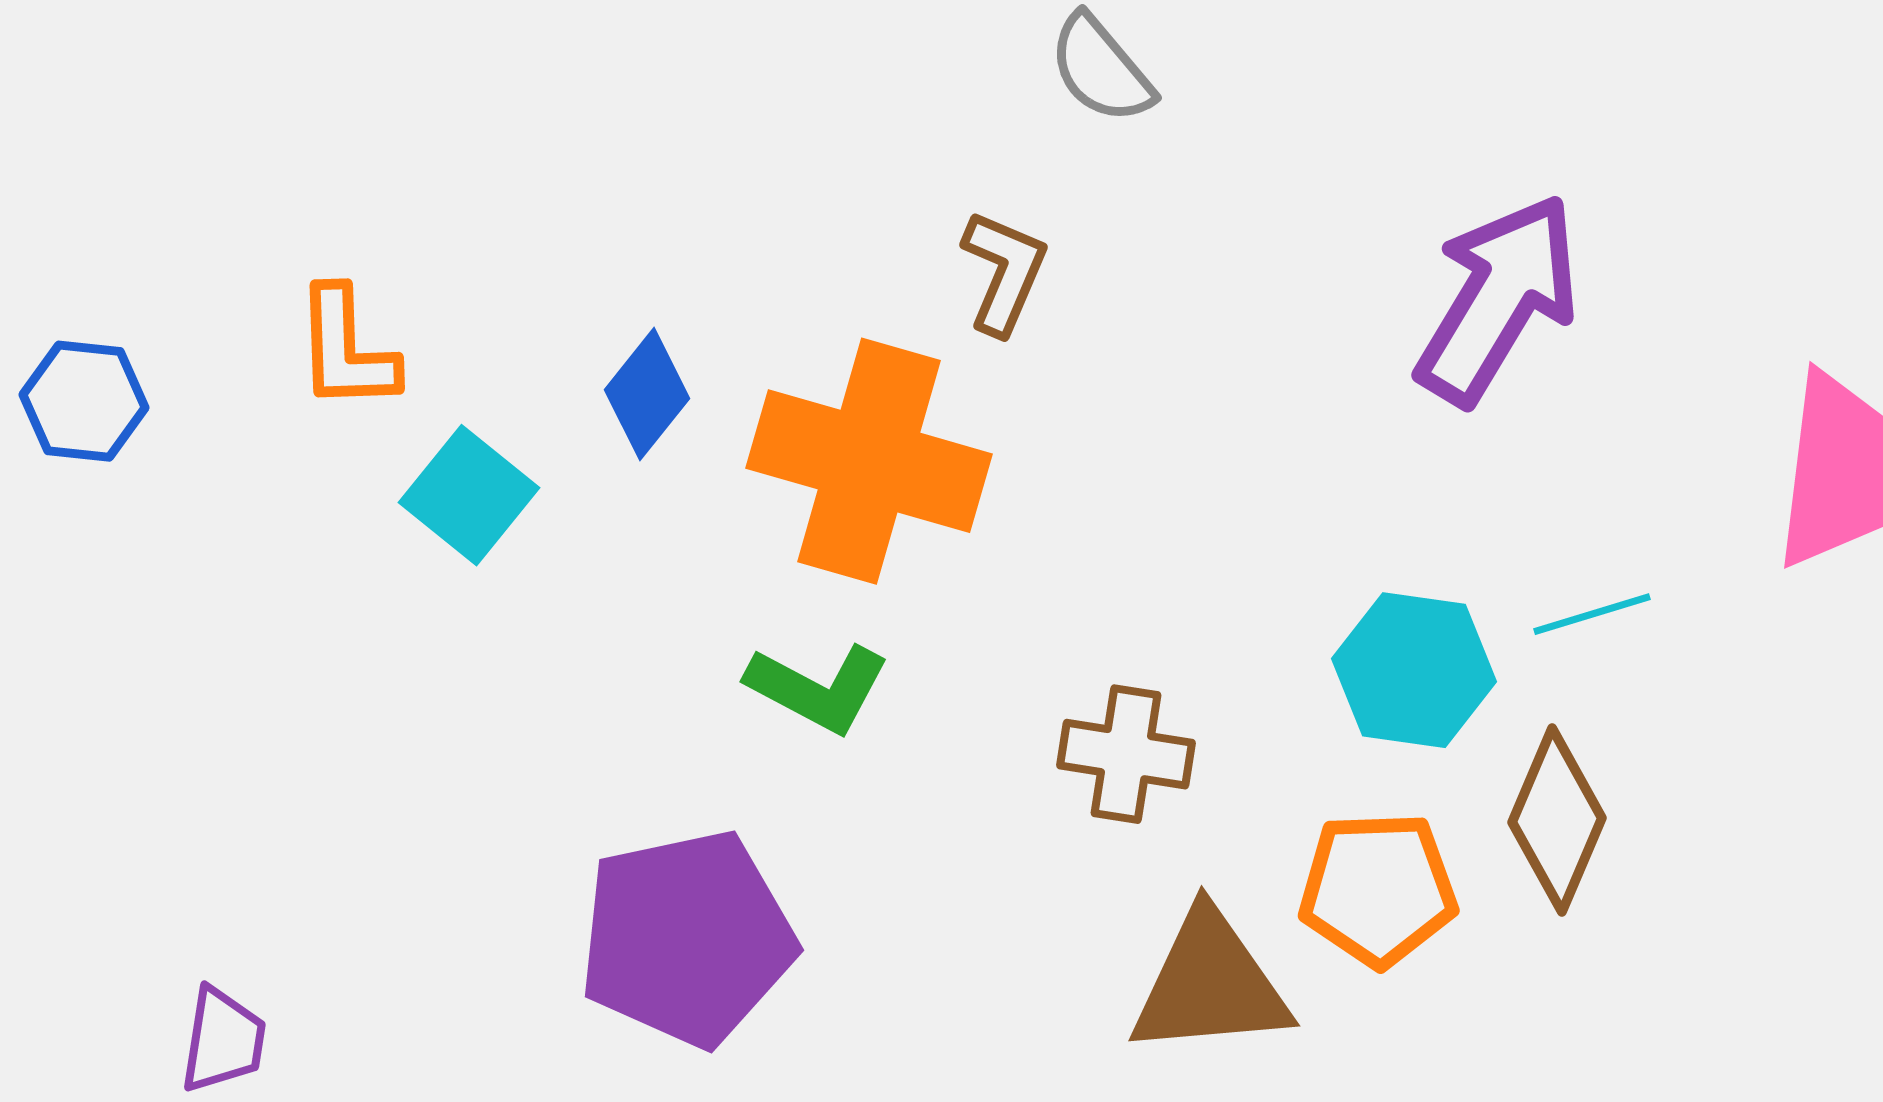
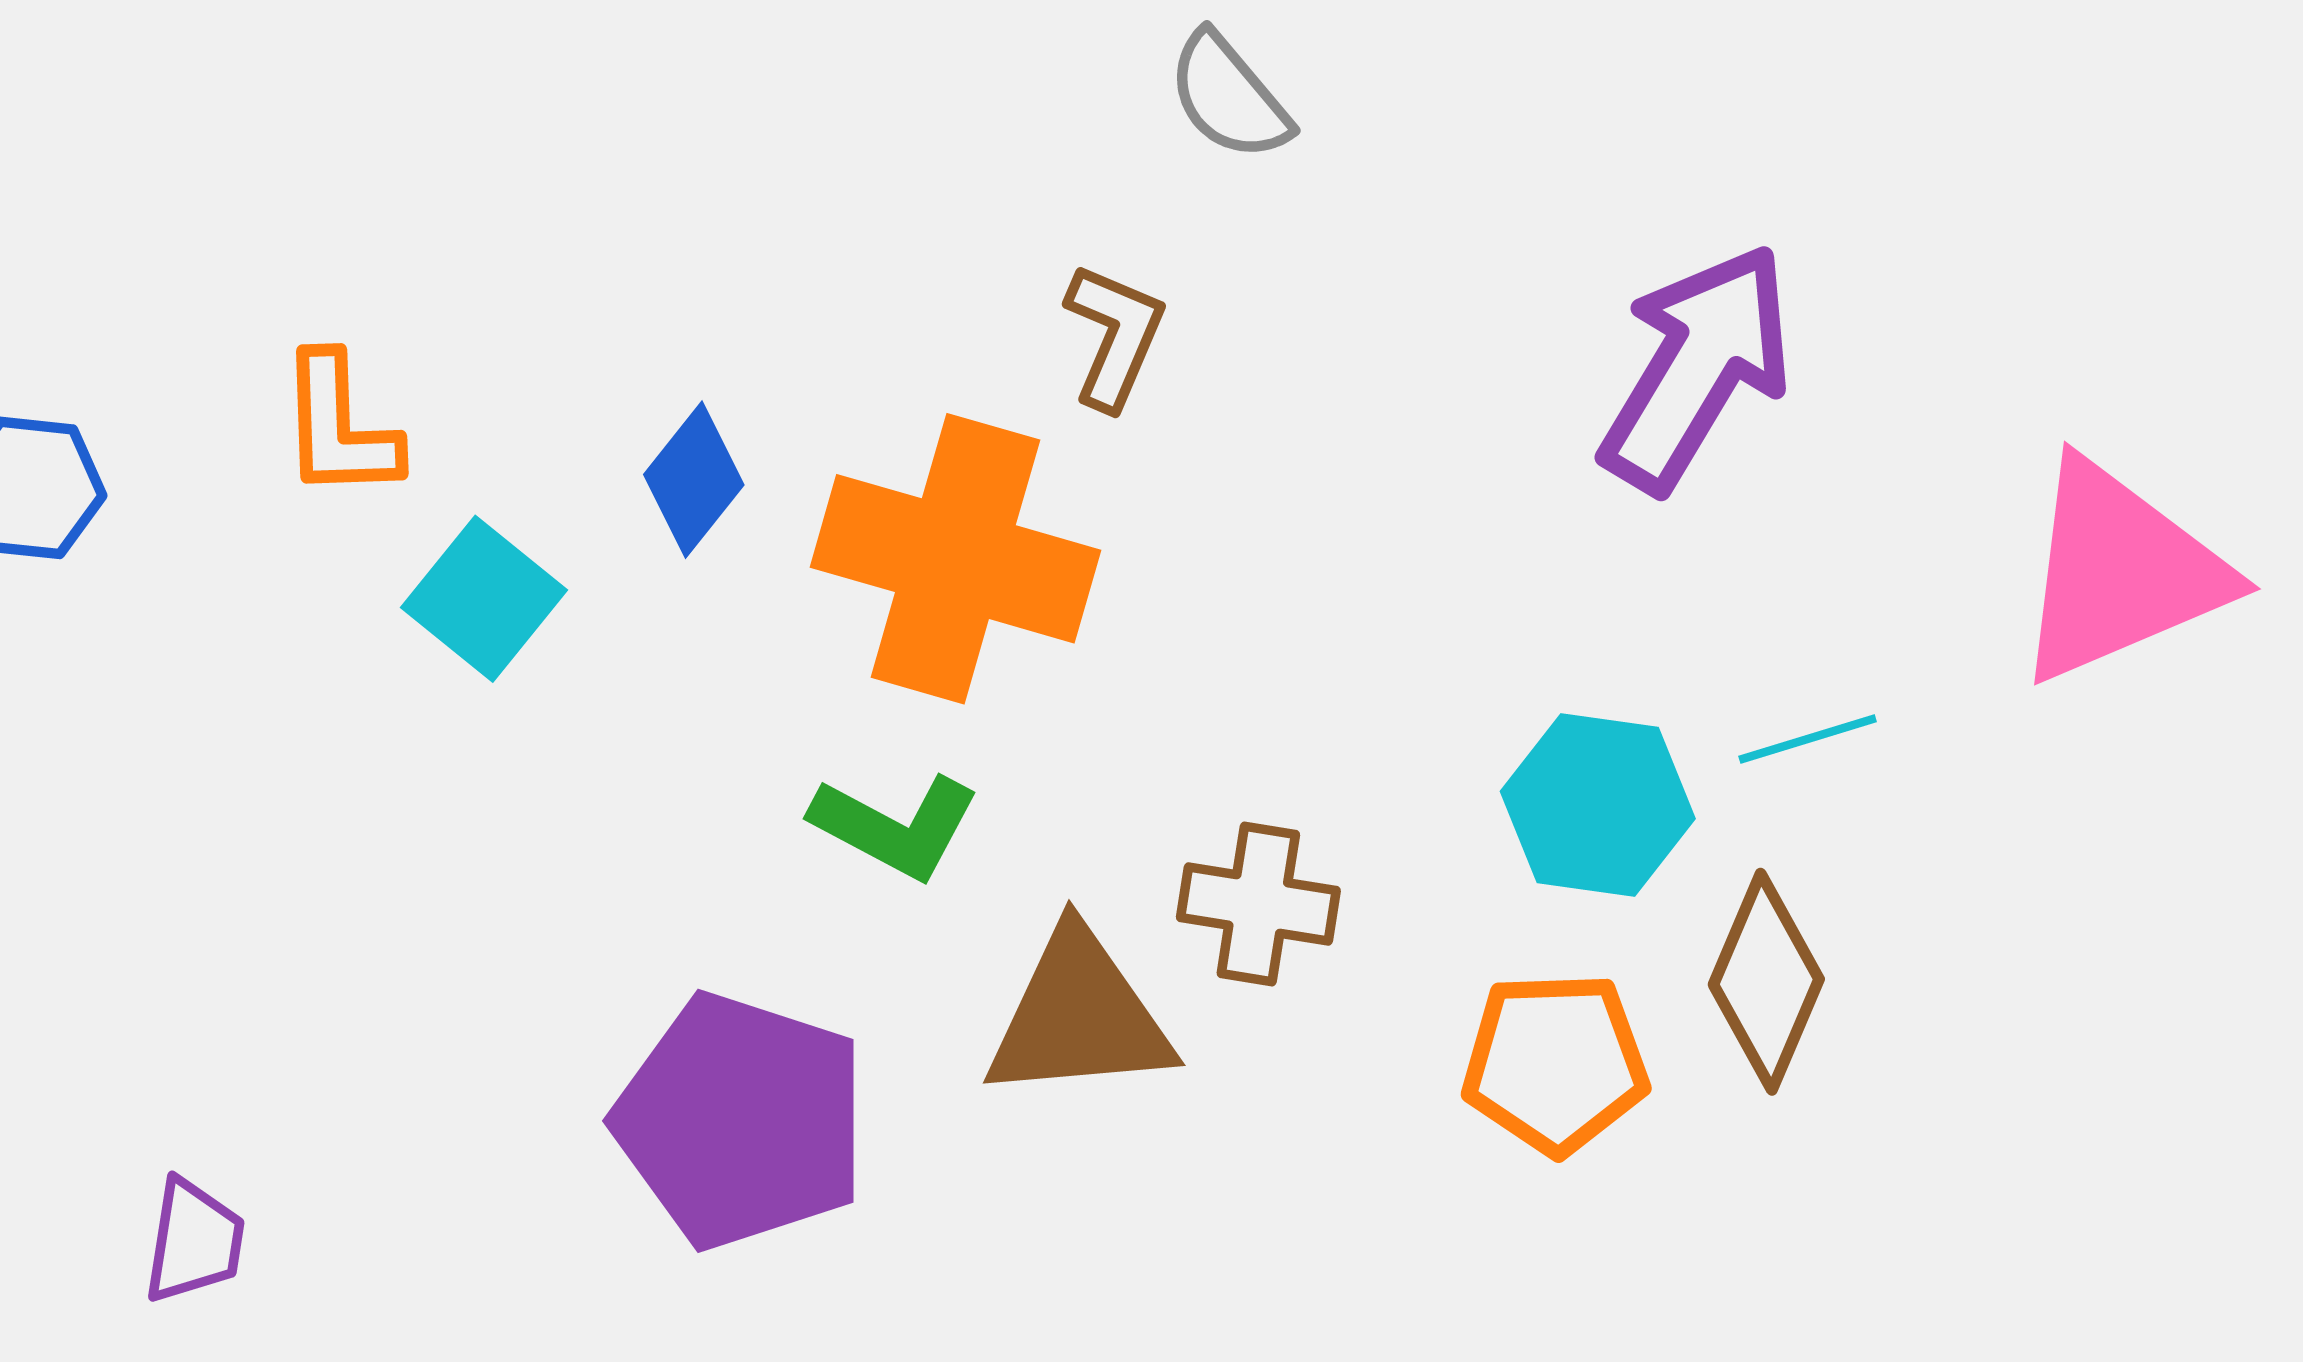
purple pentagon: (687, 938) -> (741, 1121), turned 30
brown triangle: (1210, 984) -> (1079, 1016), moved

